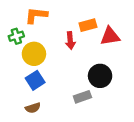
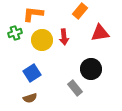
orange rectangle: (88, 25) -> (80, 11), moved, turned -35
yellow circle: (34, 54) -> (42, 40), moved
gray rectangle: (82, 97) -> (75, 88), turned 70

